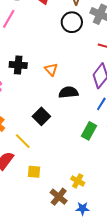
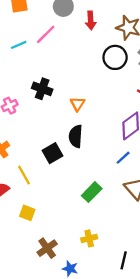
black semicircle: (68, 92) -> (76, 136), moved, turned -96
green rectangle: (89, 131) -> (92, 192), moved
yellow cross: (78, 181) -> (89, 238), moved, turned 32

